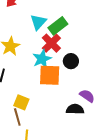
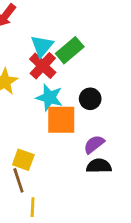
red cross: (51, 43) -> (43, 66), moved
cyan star: (42, 59) -> (49, 97), turned -30
purple semicircle: (87, 96) -> (94, 144), moved, turned -70

